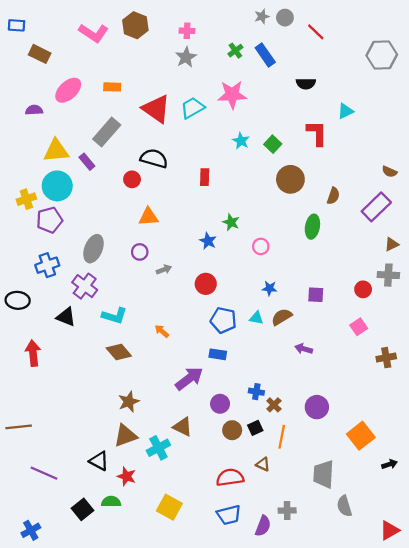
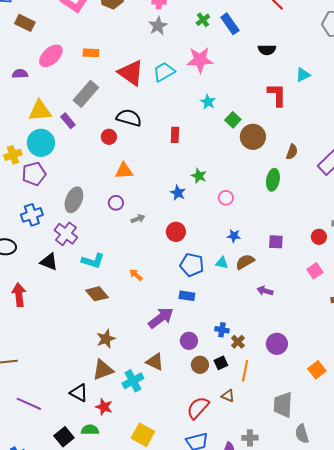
green square: (273, 144) -> (233, 120), moved
orange square: (361, 436) -> (317, 370), size x0.7
red semicircle: (230, 477) -> (198, 408), turned -40

